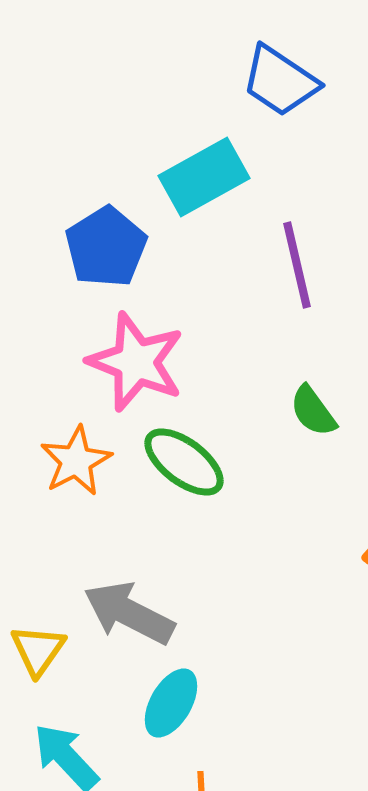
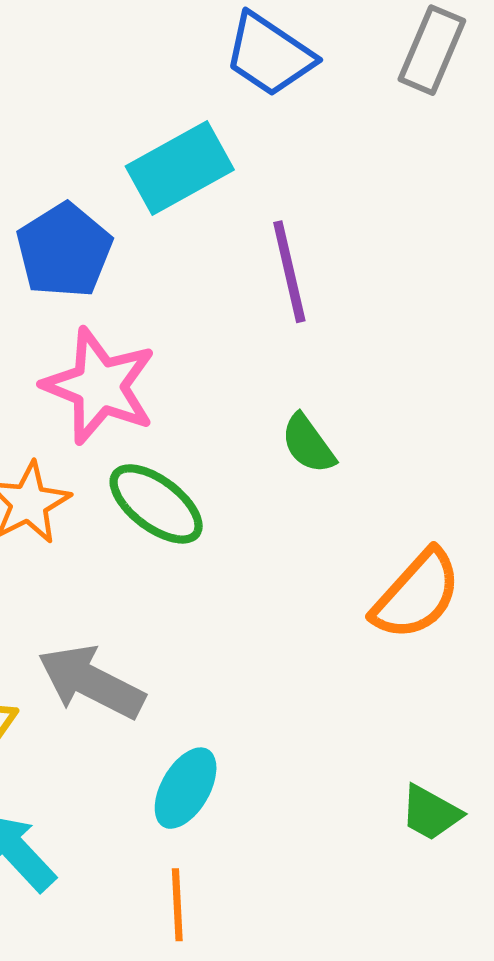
cyan ellipse: (171, 703) -> (186, 788), moved

